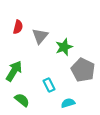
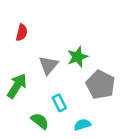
gray triangle: (40, 36) -> (48, 65), moved
green semicircle: (22, 100) -> (40, 121), moved

